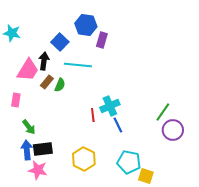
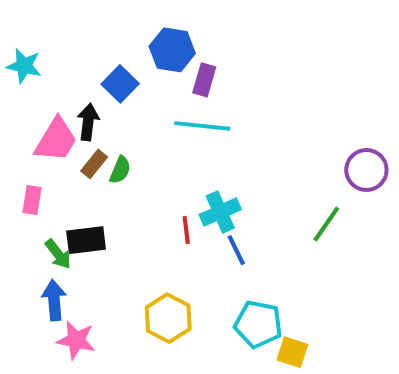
cyan line: (78, 65) -> (202, 126), moved
purple circle: (173, 130) -> (366, 170), moved
black rectangle: (43, 149) -> (86, 240), moved

